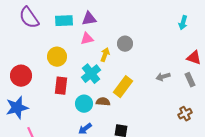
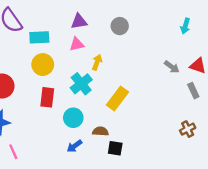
cyan rectangle: (64, 21) -> (39, 37), moved
gray circle: (125, 44) -> (120, 26), moved
gray arrow: (163, 77) -> (172, 67), moved, turned -128
brown semicircle: (103, 102) -> (100, 131), moved

